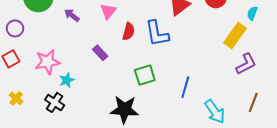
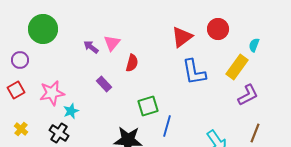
purple arrow: (72, 15) -> (91, 47), moved
blue L-shape: (157, 33) -> (194, 72), moved
blue line: (185, 87) -> (167, 126), moved

